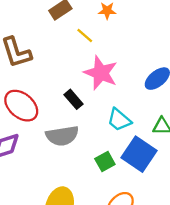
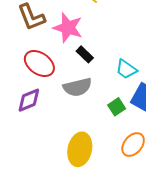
pink star: (101, 73) -> (68, 28), moved

